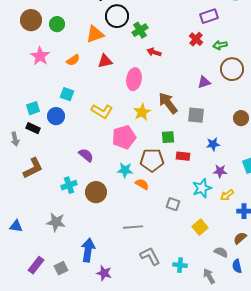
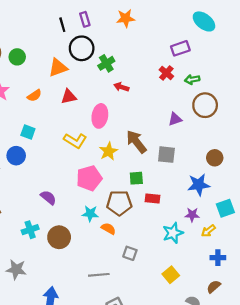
yellow L-shape: (102, 111) -> (75, 141), moved
blue star: (213, 144) -> (199, 185), moved, size x1.5
yellow arrow: (227, 195) -> (208, 231), moved
gray square: (173, 204) -> (130, 253), moved

